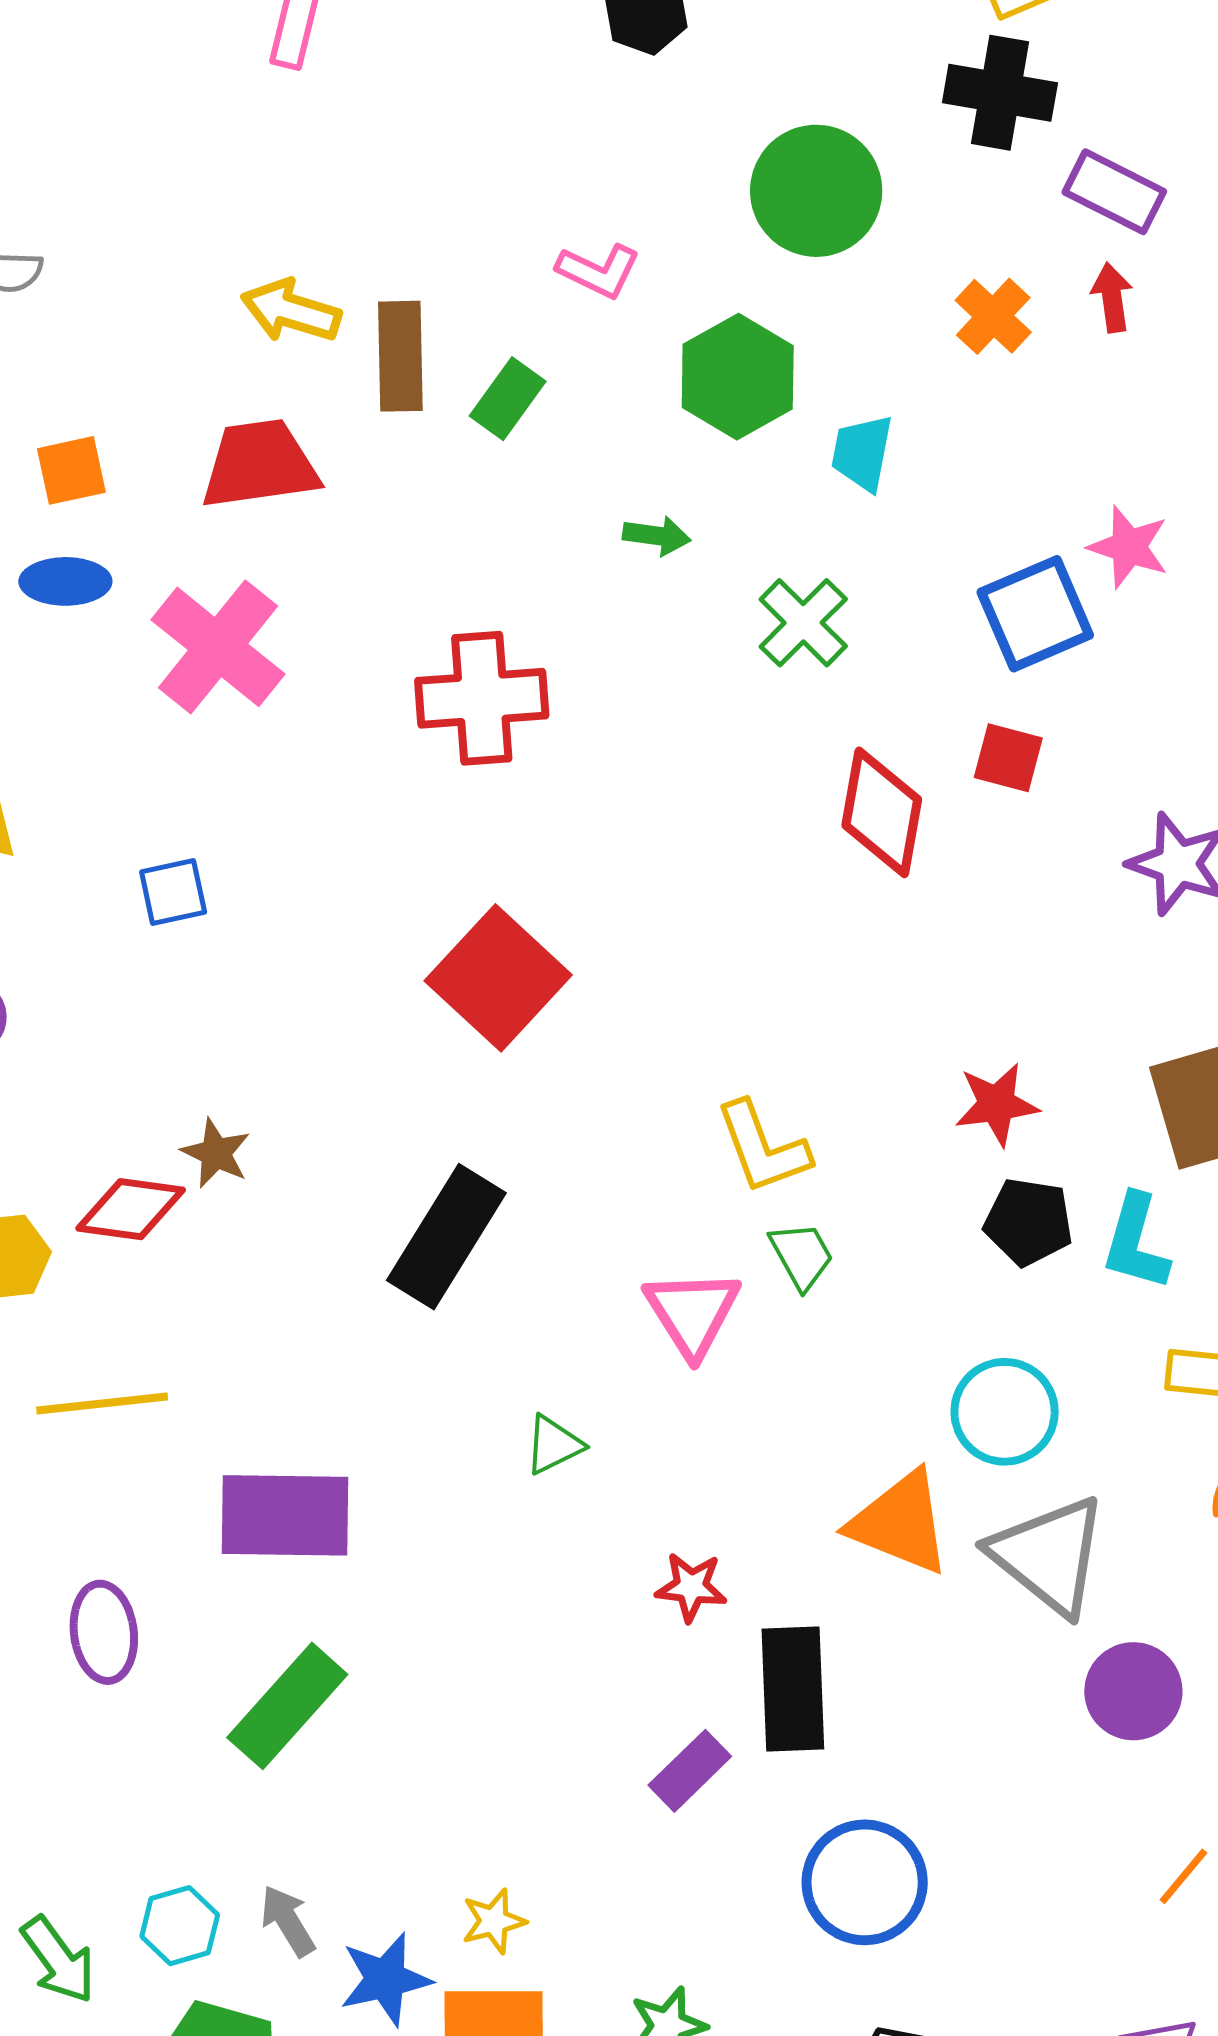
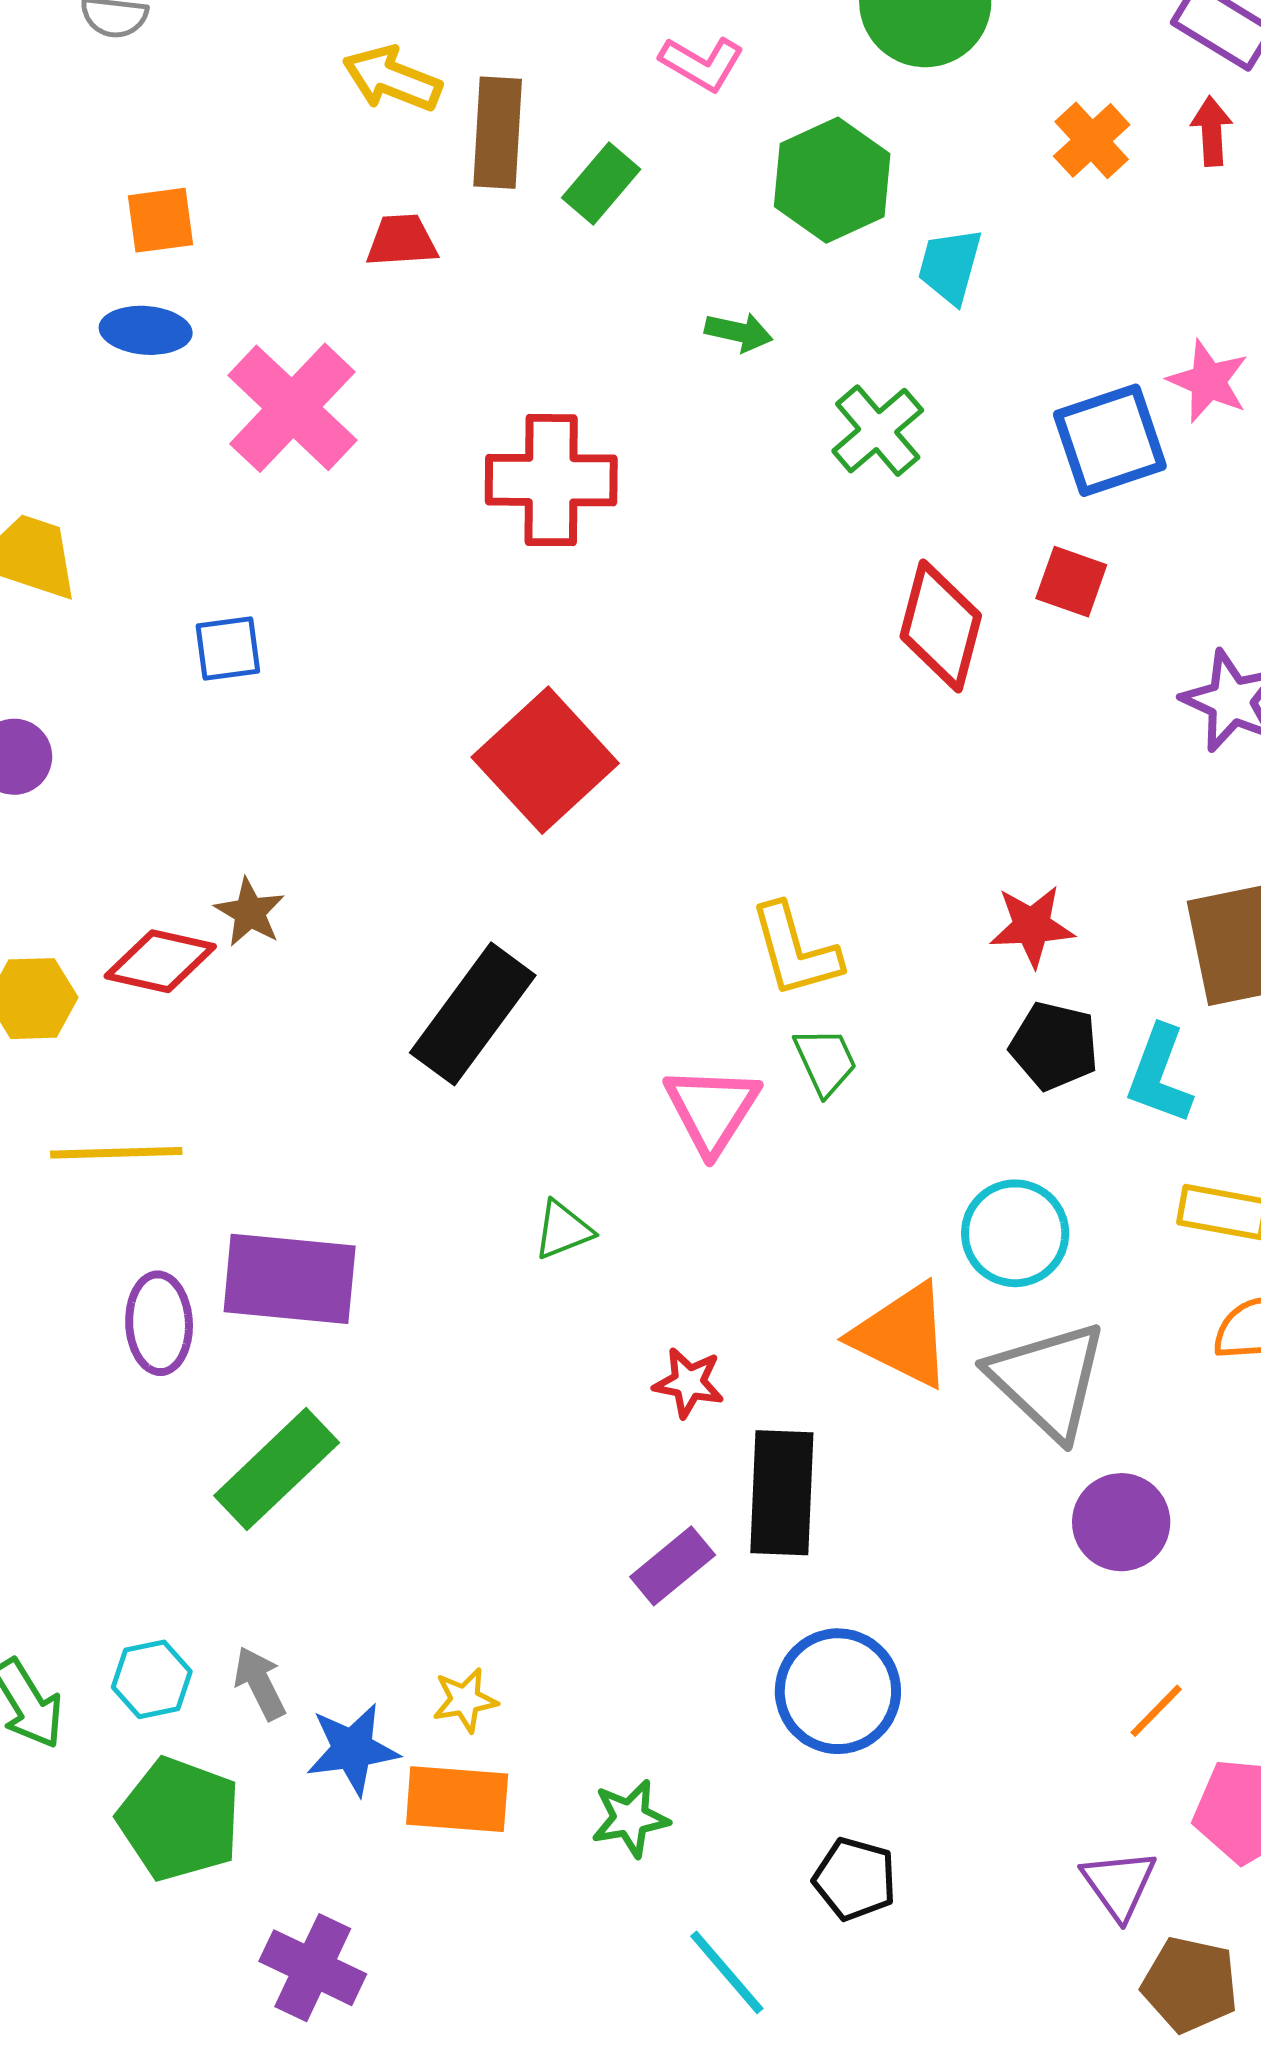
red trapezoid: (260, 464) -> (402, 241), moved, size x0.6
purple ellipse: (104, 1632) -> (159, 1323), moved

